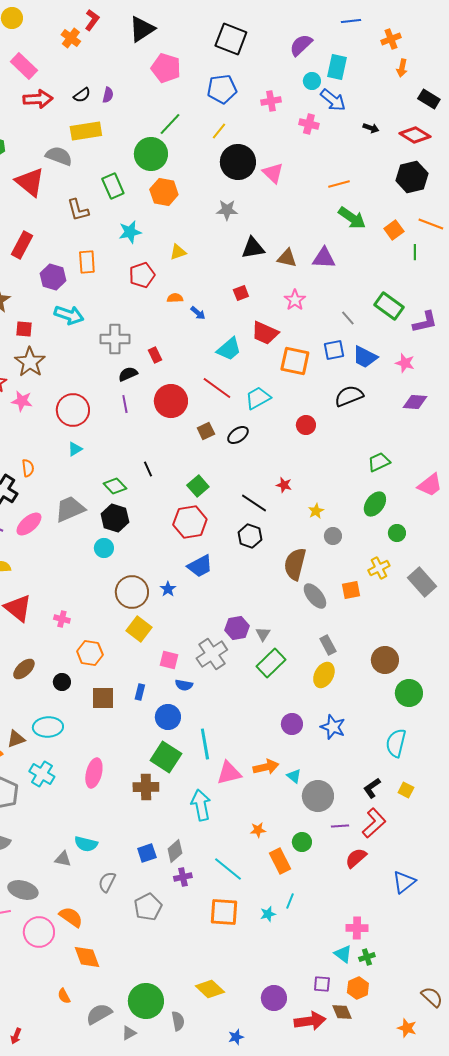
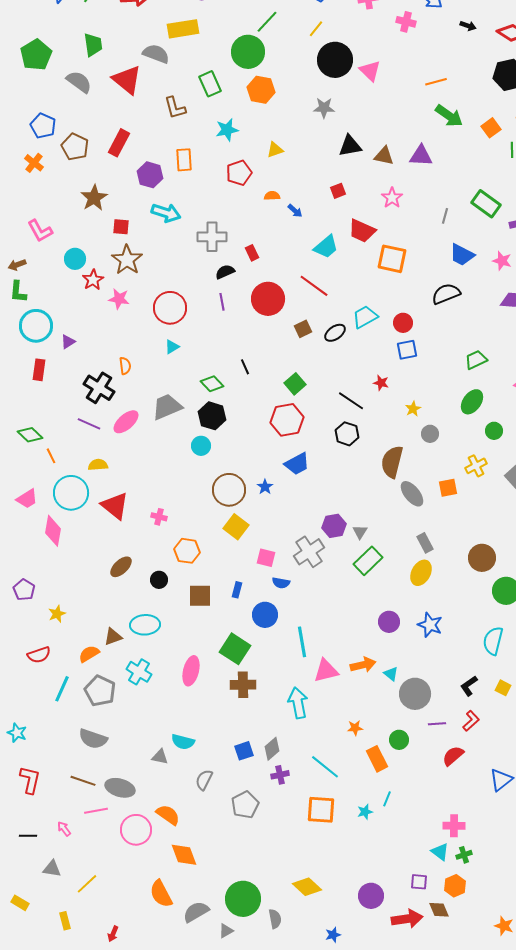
gray line: (348, 318) -> (445, 216), turned 56
blue square: (334, 350) -> (407, 350), moved
cyan trapezoid: (258, 398) -> (365, 317), moved
green square: (166, 757) -> (235, 649), moved
red L-shape: (374, 823) -> (471, 721), size x0.7
orange semicircle: (64, 996) -> (161, 894), size x1.8

